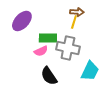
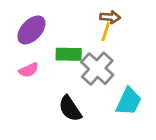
gray cross: (68, 48) -> (97, 69), turned 30
pink semicircle: (41, 51) -> (29, 70), moved

